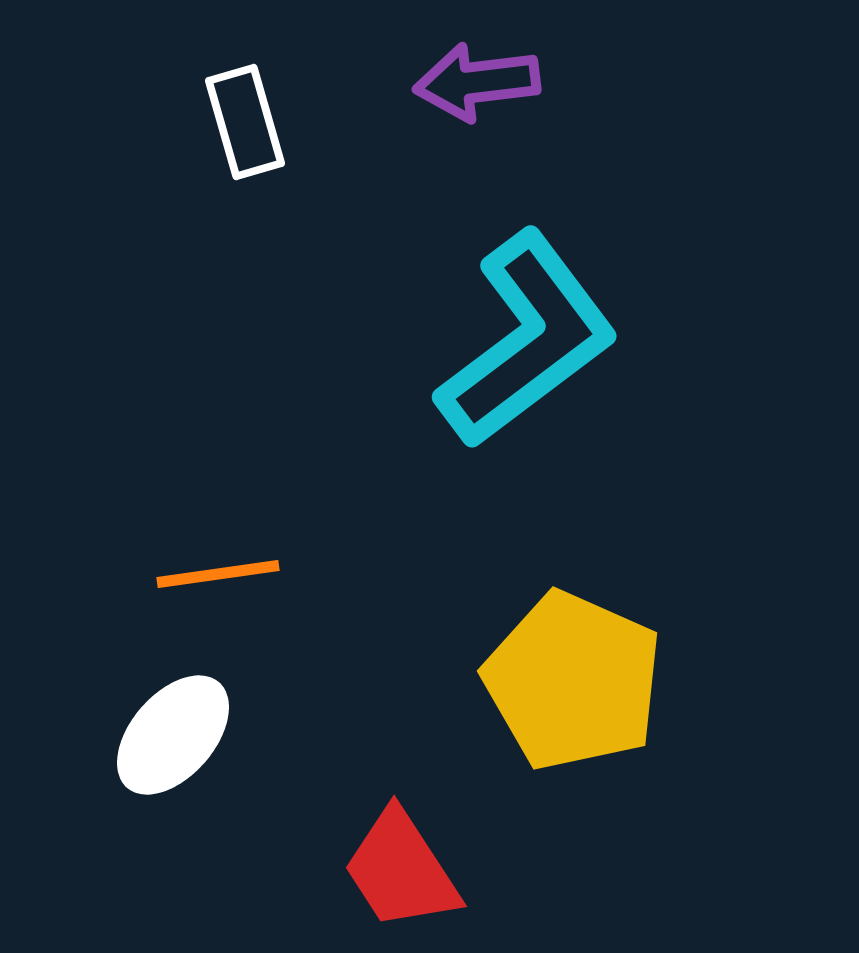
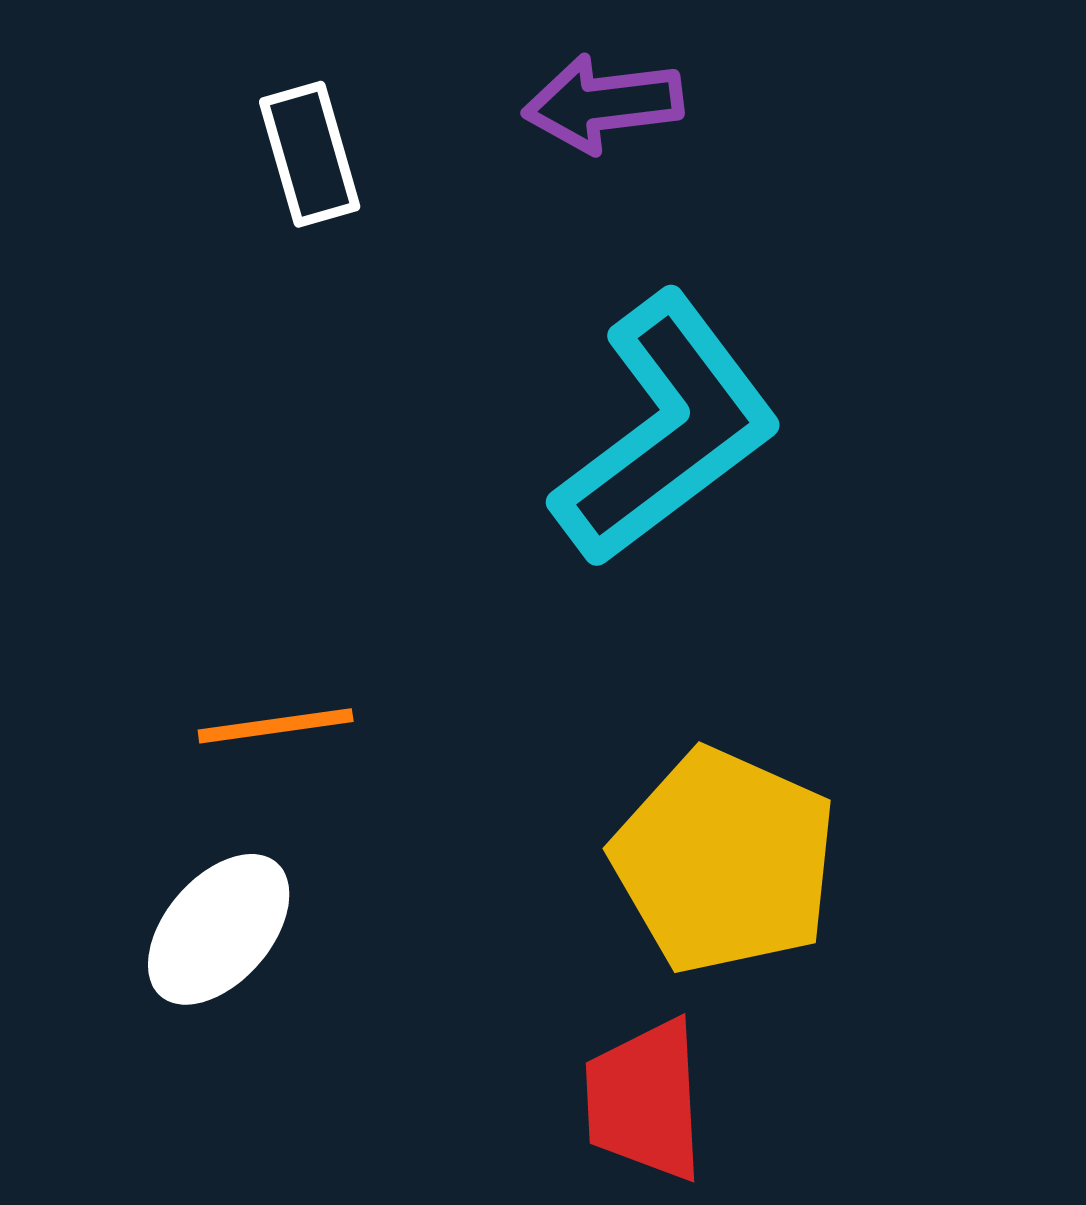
red trapezoid: (401, 870) -> (645, 1100), moved, turned 30

